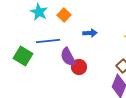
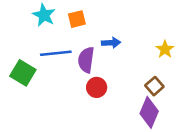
orange square: (64, 15) -> (77, 19), turned 32
purple semicircle: (68, 57) -> (86, 60), moved, turned 36

